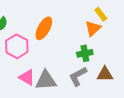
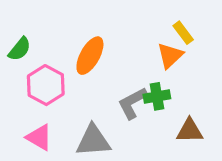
gray L-shape: (78, 76) -> (132, 103), moved
pink triangle: (27, 77) -> (39, 137), moved

